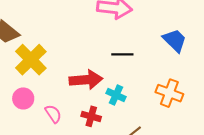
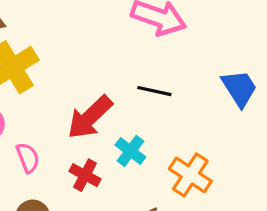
red arrow: (86, 80) -> (90, 117), turned 128
orange cross: (169, 93) -> (190, 175), moved

